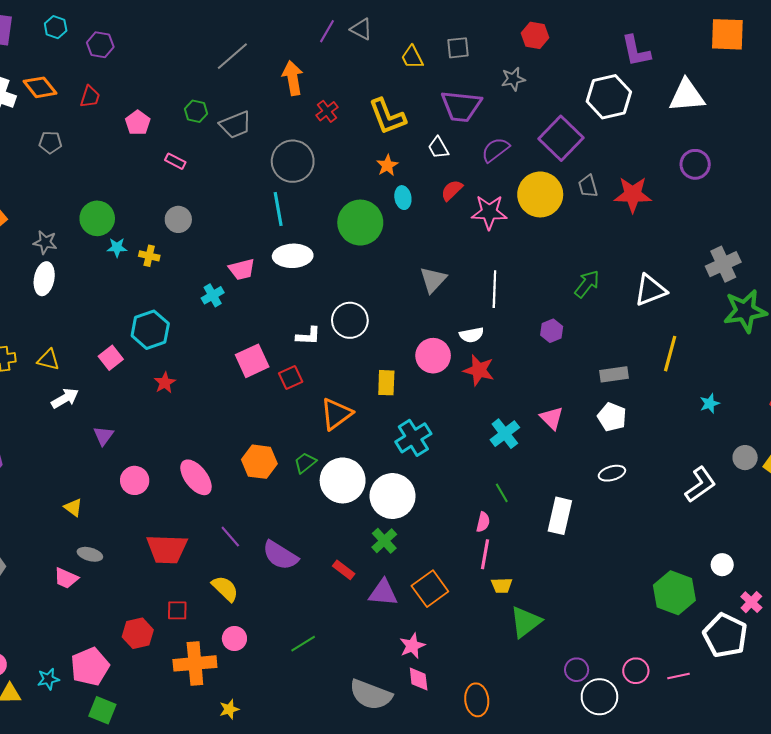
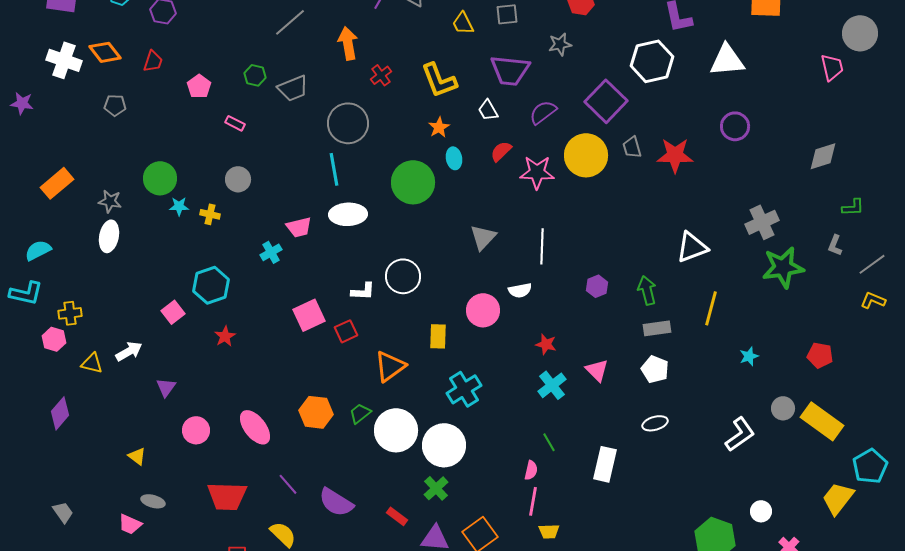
green arrow: (587, 284) -> (647, 290), moved, turned -52
yellow triangle: (48, 360) -> (92, 363), moved
red star: (479, 370) -> (546, 344), moved, size x0.7

